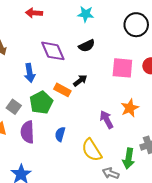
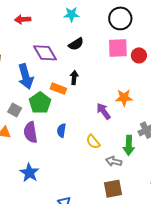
pink square: (122, 68) -> (118, 48), moved
blue arrow: (30, 73) -> (26, 76), size x1.4
black arrow: (80, 80) -> (74, 78), turned -40
orange star: (130, 108) -> (124, 98), turned 30
yellow semicircle: (92, 150) -> (93, 142), size x0.7

